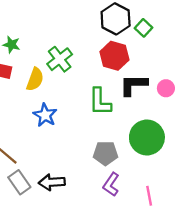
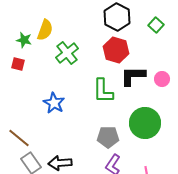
green square: (144, 28) -> (156, 25), moved
yellow semicircle: (35, 79) -> (45, 30), moved

